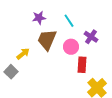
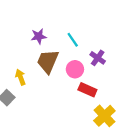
yellow arrow: (23, 54) -> (20, 77), turned -72
red rectangle: (82, 65) -> (87, 90), turned -70

